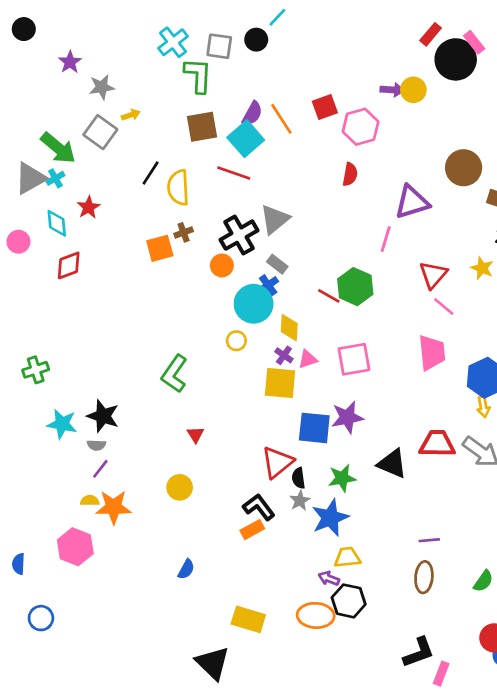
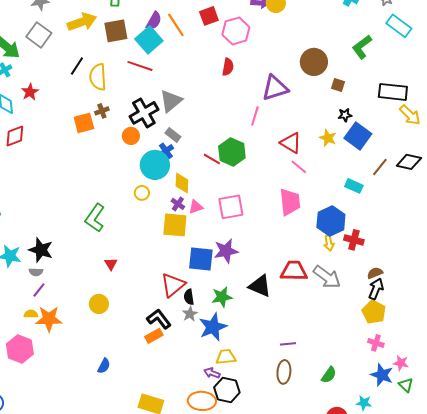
yellow arrow: (131, 115) -> (82, 22), moved, size x2.0
red triangle: (433, 275) -> (291, 143), turned -40

